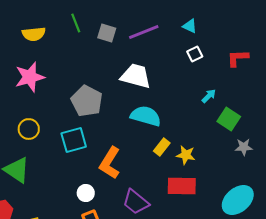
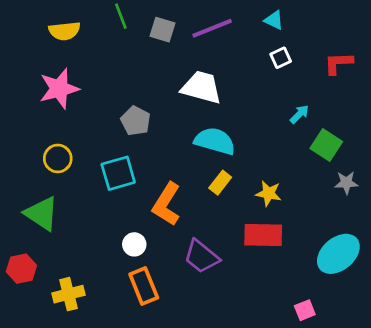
gray pentagon: (87, 101) -> (136, 121), size x0.7
yellow rectangle: (162, 147) -> (220, 183), moved

